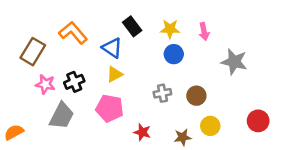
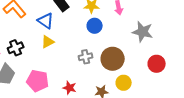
brown circle: (196, 96) -> (113, 59), size x1.5
pink pentagon: (110, 108) -> (38, 81), moved
red circle: (258, 121) -> (157, 64), moved

